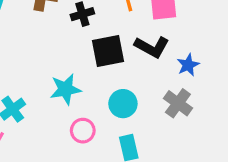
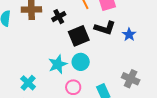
gray cross: (178, 103) -> (131, 79), moved
cyan circle: (123, 104) -> (81, 62), moved

